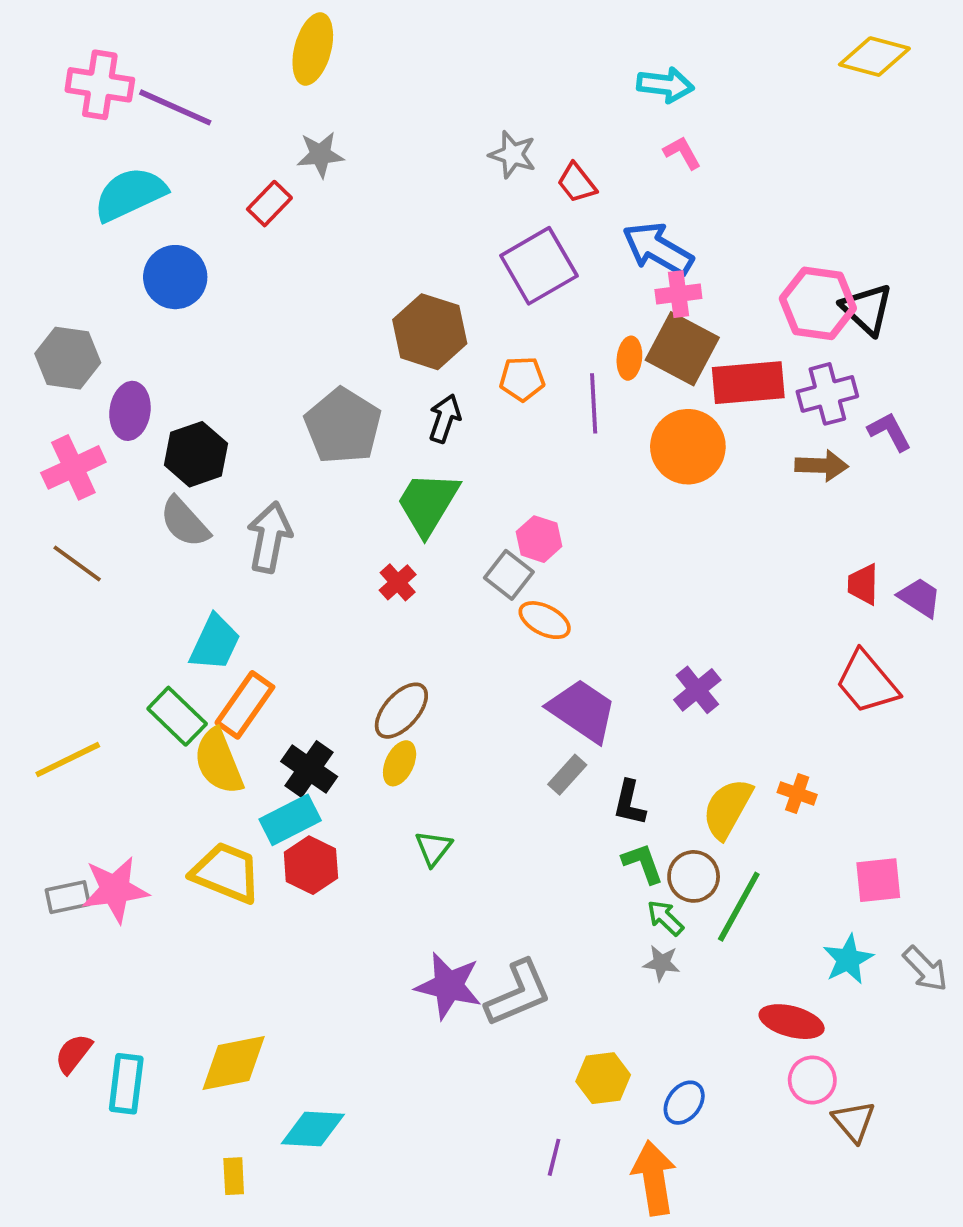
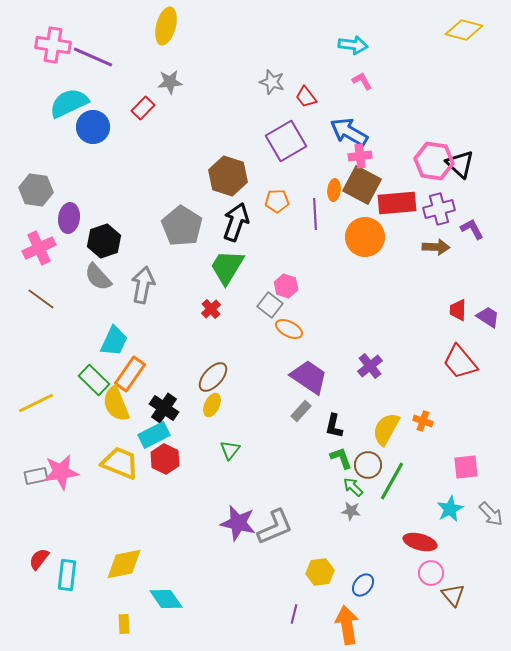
blue circle: (175, 277) -> (93, 127), moved
black arrow: (445, 418) -> (236, 222), size x1.5
cyan diamond: (313, 1129) -> (166, 599), turned 52

